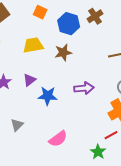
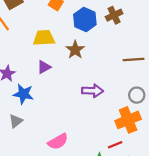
brown star: (63, 52) -> (75, 50), turned -30
purple triangle: (29, 80) -> (44, 67), moved
blue star: (48, 96) -> (23, 94), moved

